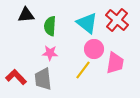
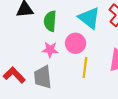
pink circle: (94, 49) -> (75, 43), moved
yellow line: (83, 70) -> (85, 68), turned -30

